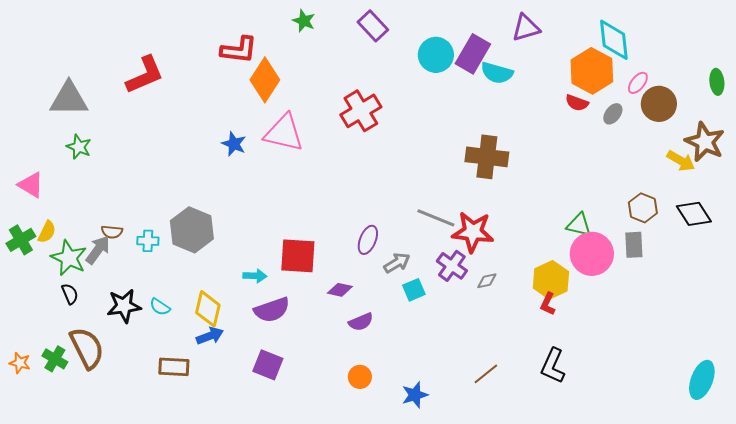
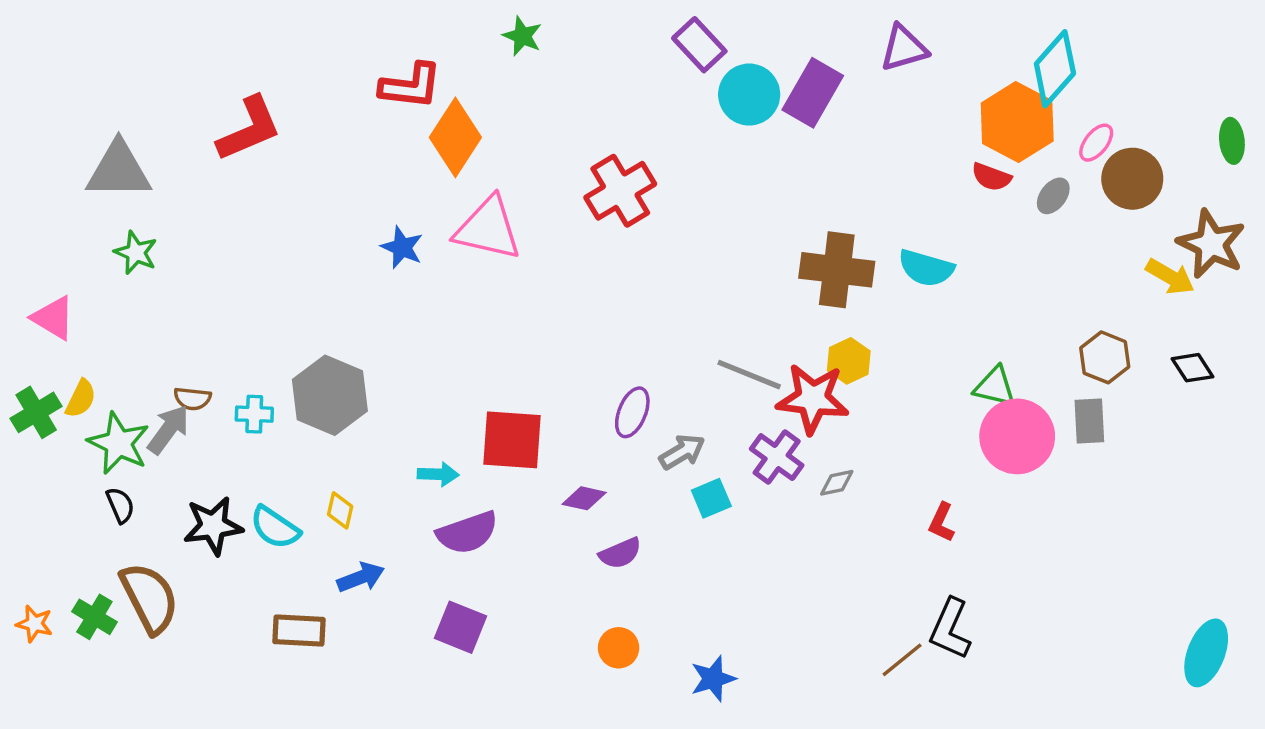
purple rectangle: (373, 26) -> (699, 45), moved
cyan diamond: (614, 40) -> (1055, 69), turned 48
cyan semicircle: (497, 73) -> (926, 268), moved
black diamond: (694, 214) -> (1192, 368), size x0.7
yellow hexagon: (551, 280) -> (849, 361), moved, size x0.7
cyan semicircle: (160, 307) -> (275, 527), size x1.4
yellow diamond: (208, 309) -> (340, 510), moved, size x0.6
brown line: (486, 374) -> (902, 660), moved

